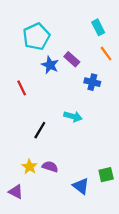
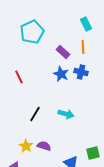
orange line: (106, 54) -> (83, 47), moved, turned 32
blue star: (50, 65) -> (61, 74), moved
cyan arrow: (73, 116) -> (66, 114), moved

